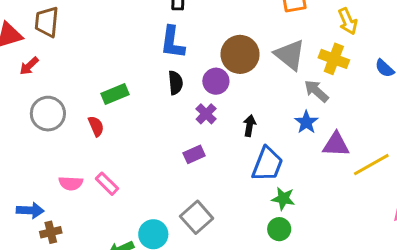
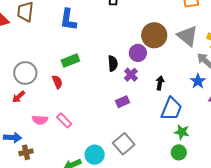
blue L-shape: (172, 42) -> (68, 20), moved
red arrow: (29, 66) -> (19, 97), moved
black semicircle: (175, 83) -> (113, 63), moved

